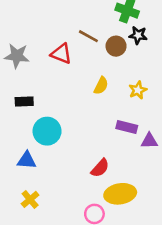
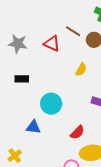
cyan circle: (47, 131) -> (51, 104), moved
blue triangle: (27, 160) -> (33, 127), moved
yellow cross: (30, 199) -> (15, 156), moved

